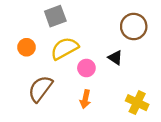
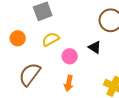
yellow semicircle: (65, 48) -> (51, 39), size x0.7

